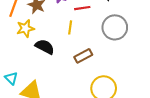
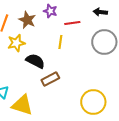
brown rectangle: (83, 56) -> (50, 79), moved

